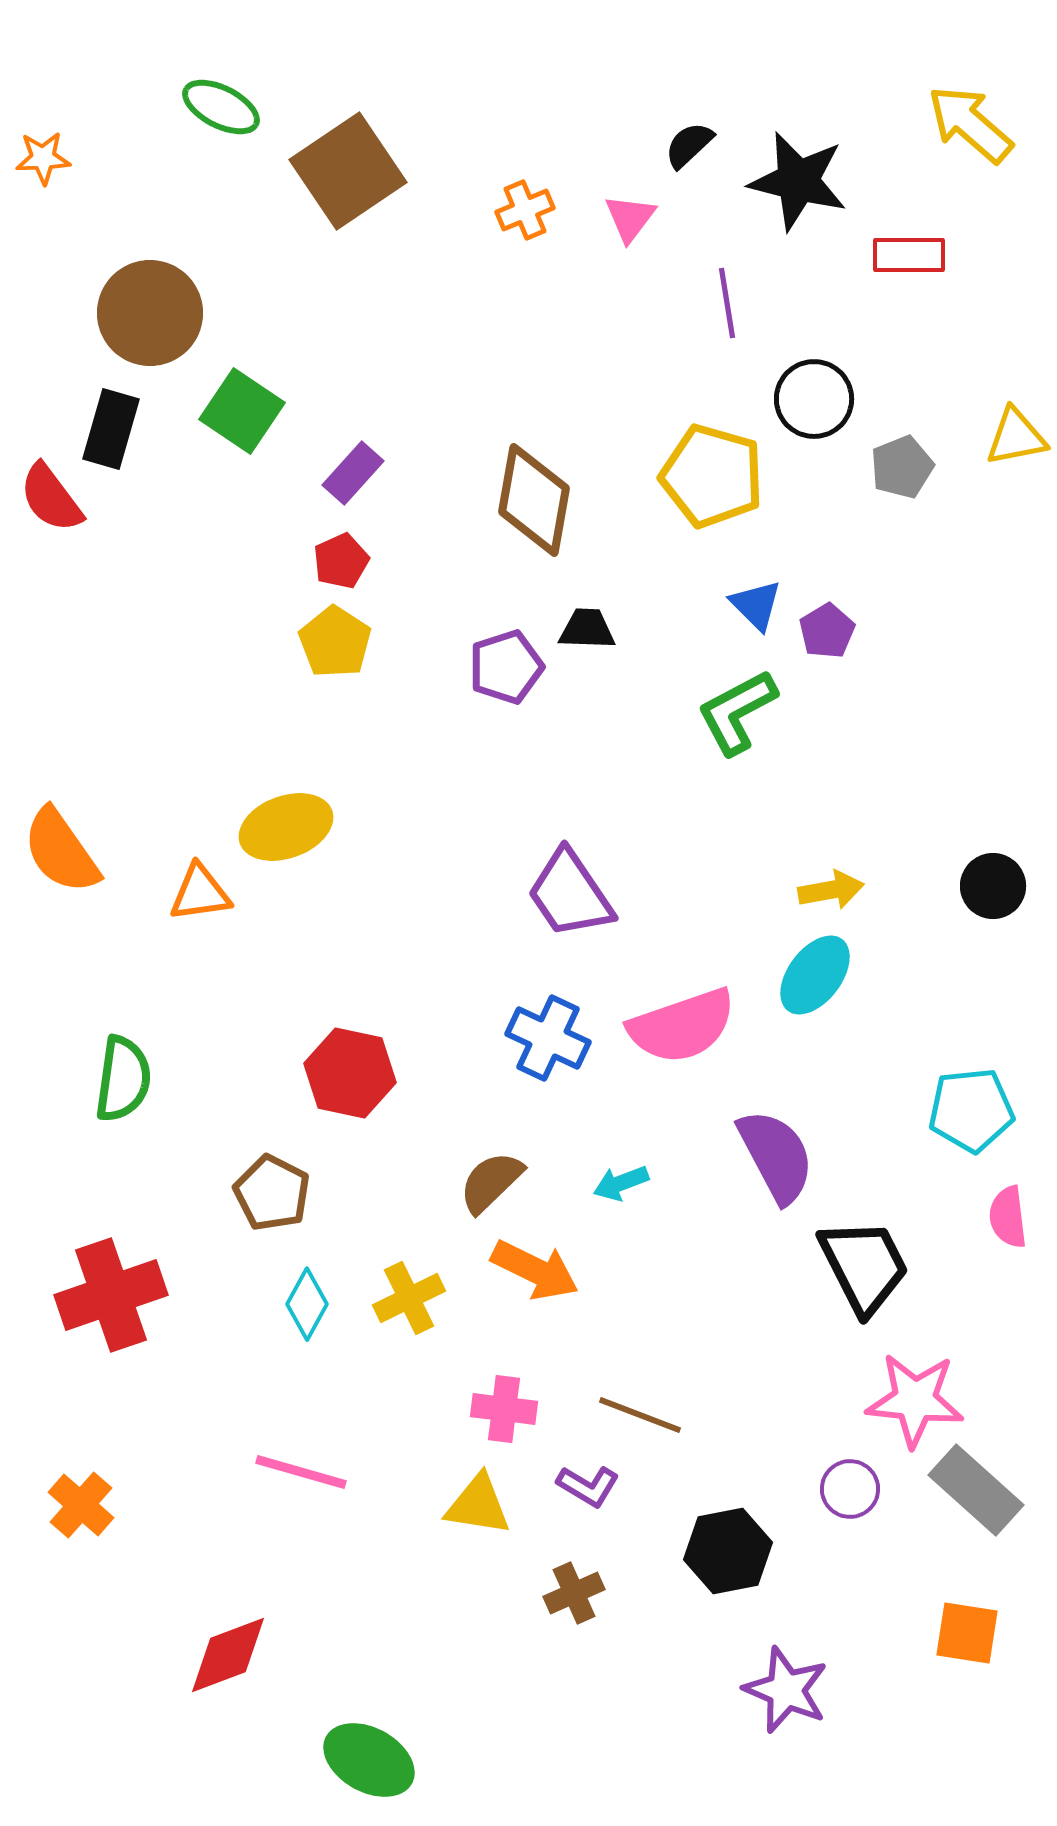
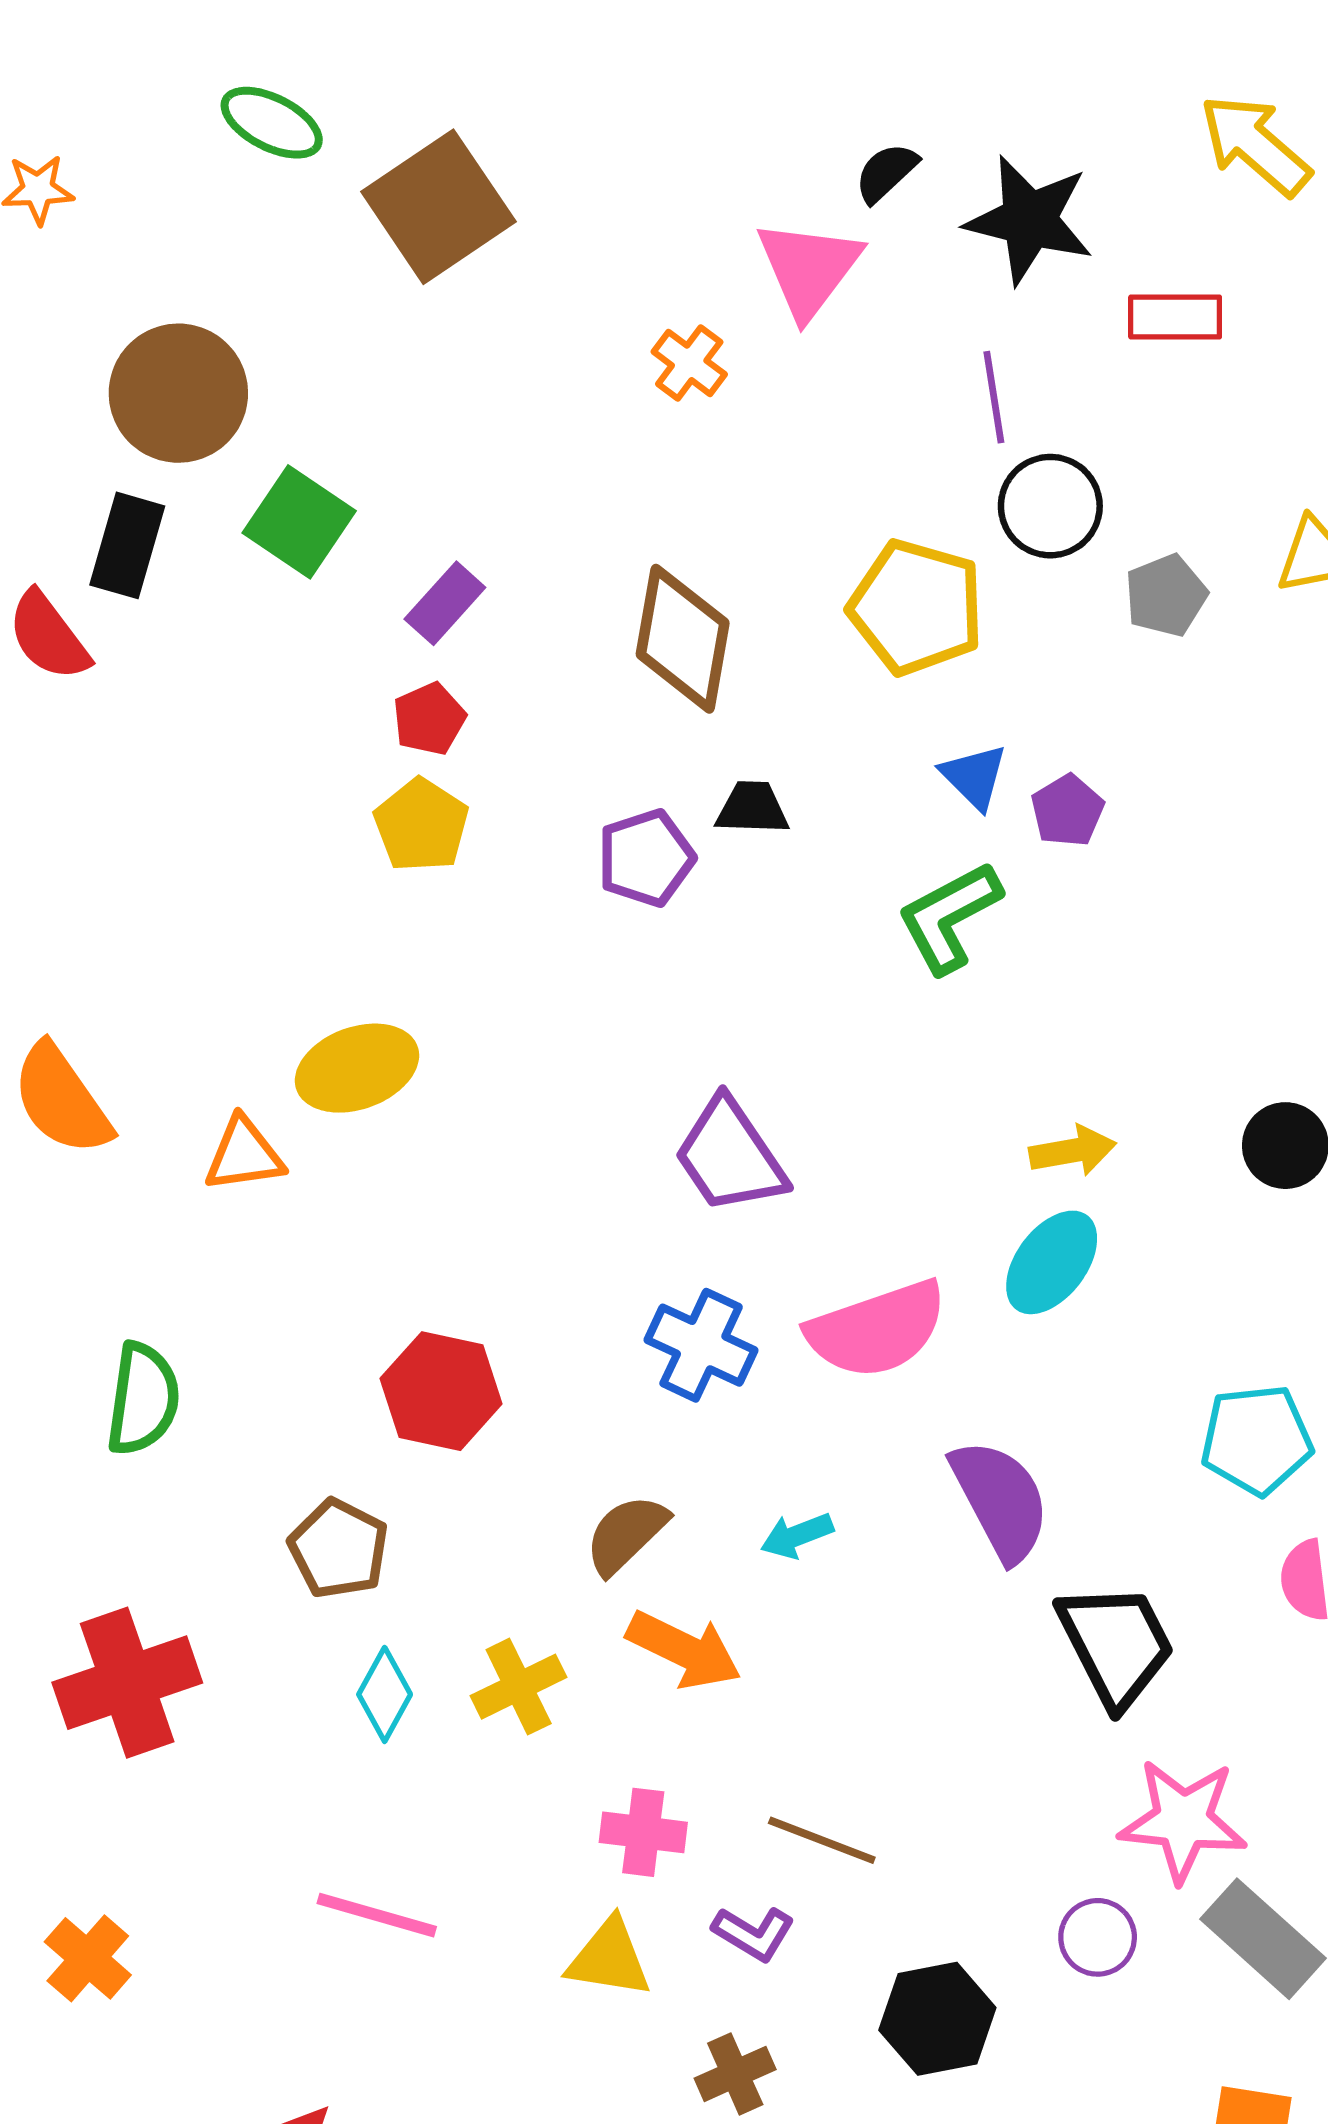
orange cross: (525, 210) -> (689, 363), moved, turned -30
pink triangle: (630, 218) -> (809, 268), size x1.6
purple line: (727, 303) -> (994, 397), moved

